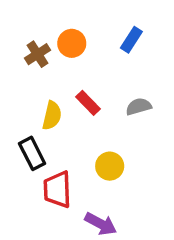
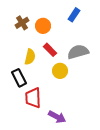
orange circle: (72, 43) -> (43, 26), moved
gray semicircle: (139, 107) -> (78, 52), size x1.5
yellow circle: (110, 166) -> (60, 71), moved

